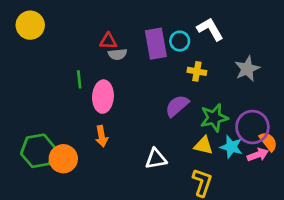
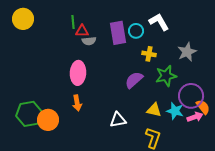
green line: (79, 79) -> (73, 22), moved
green star: (214, 118) -> (166, 76), moved

